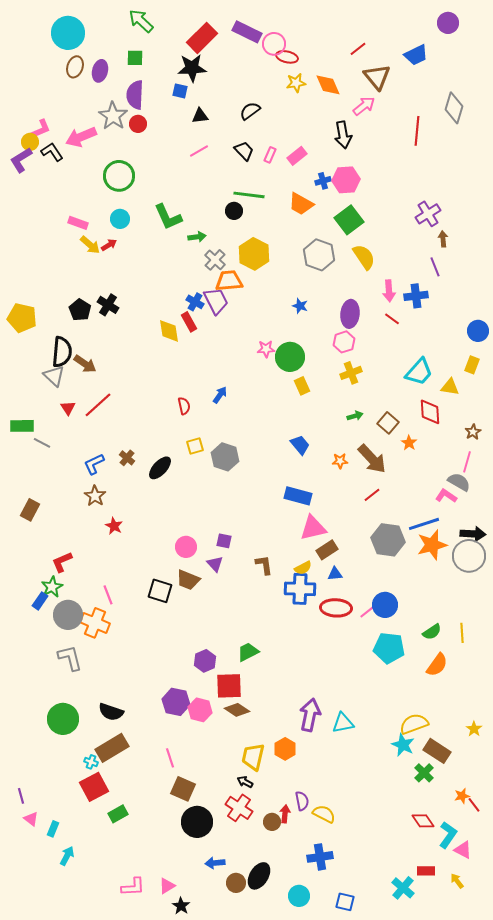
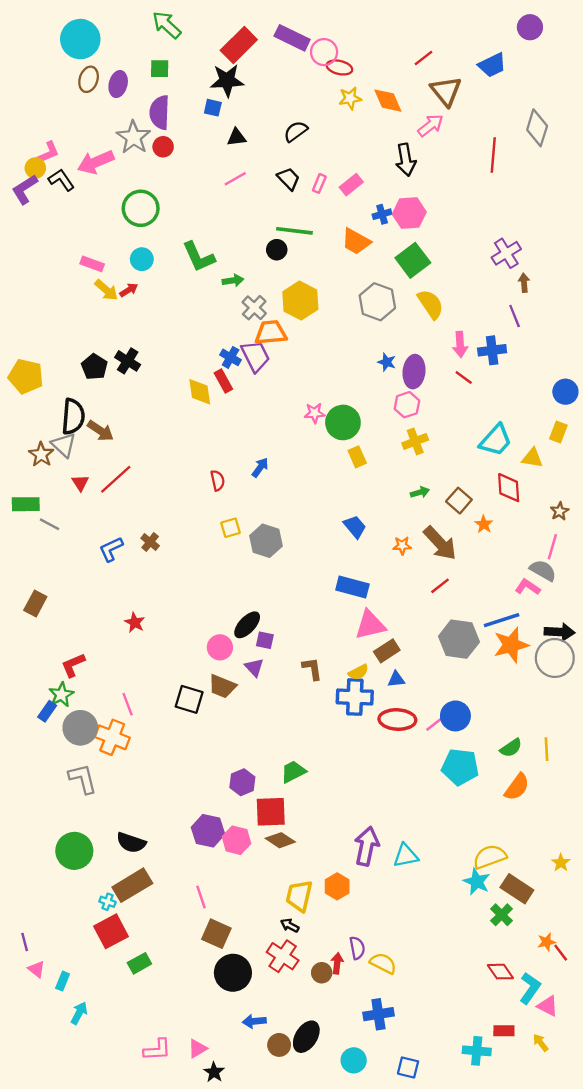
blue star: (300, 306) -> (387, 362), moved
black ellipse: (160, 468) -> (247, 625), moved
brown star: (95, 496) -> (41, 454), moved
cyan cross: (403, 888) -> (477, 1051), turned -35

